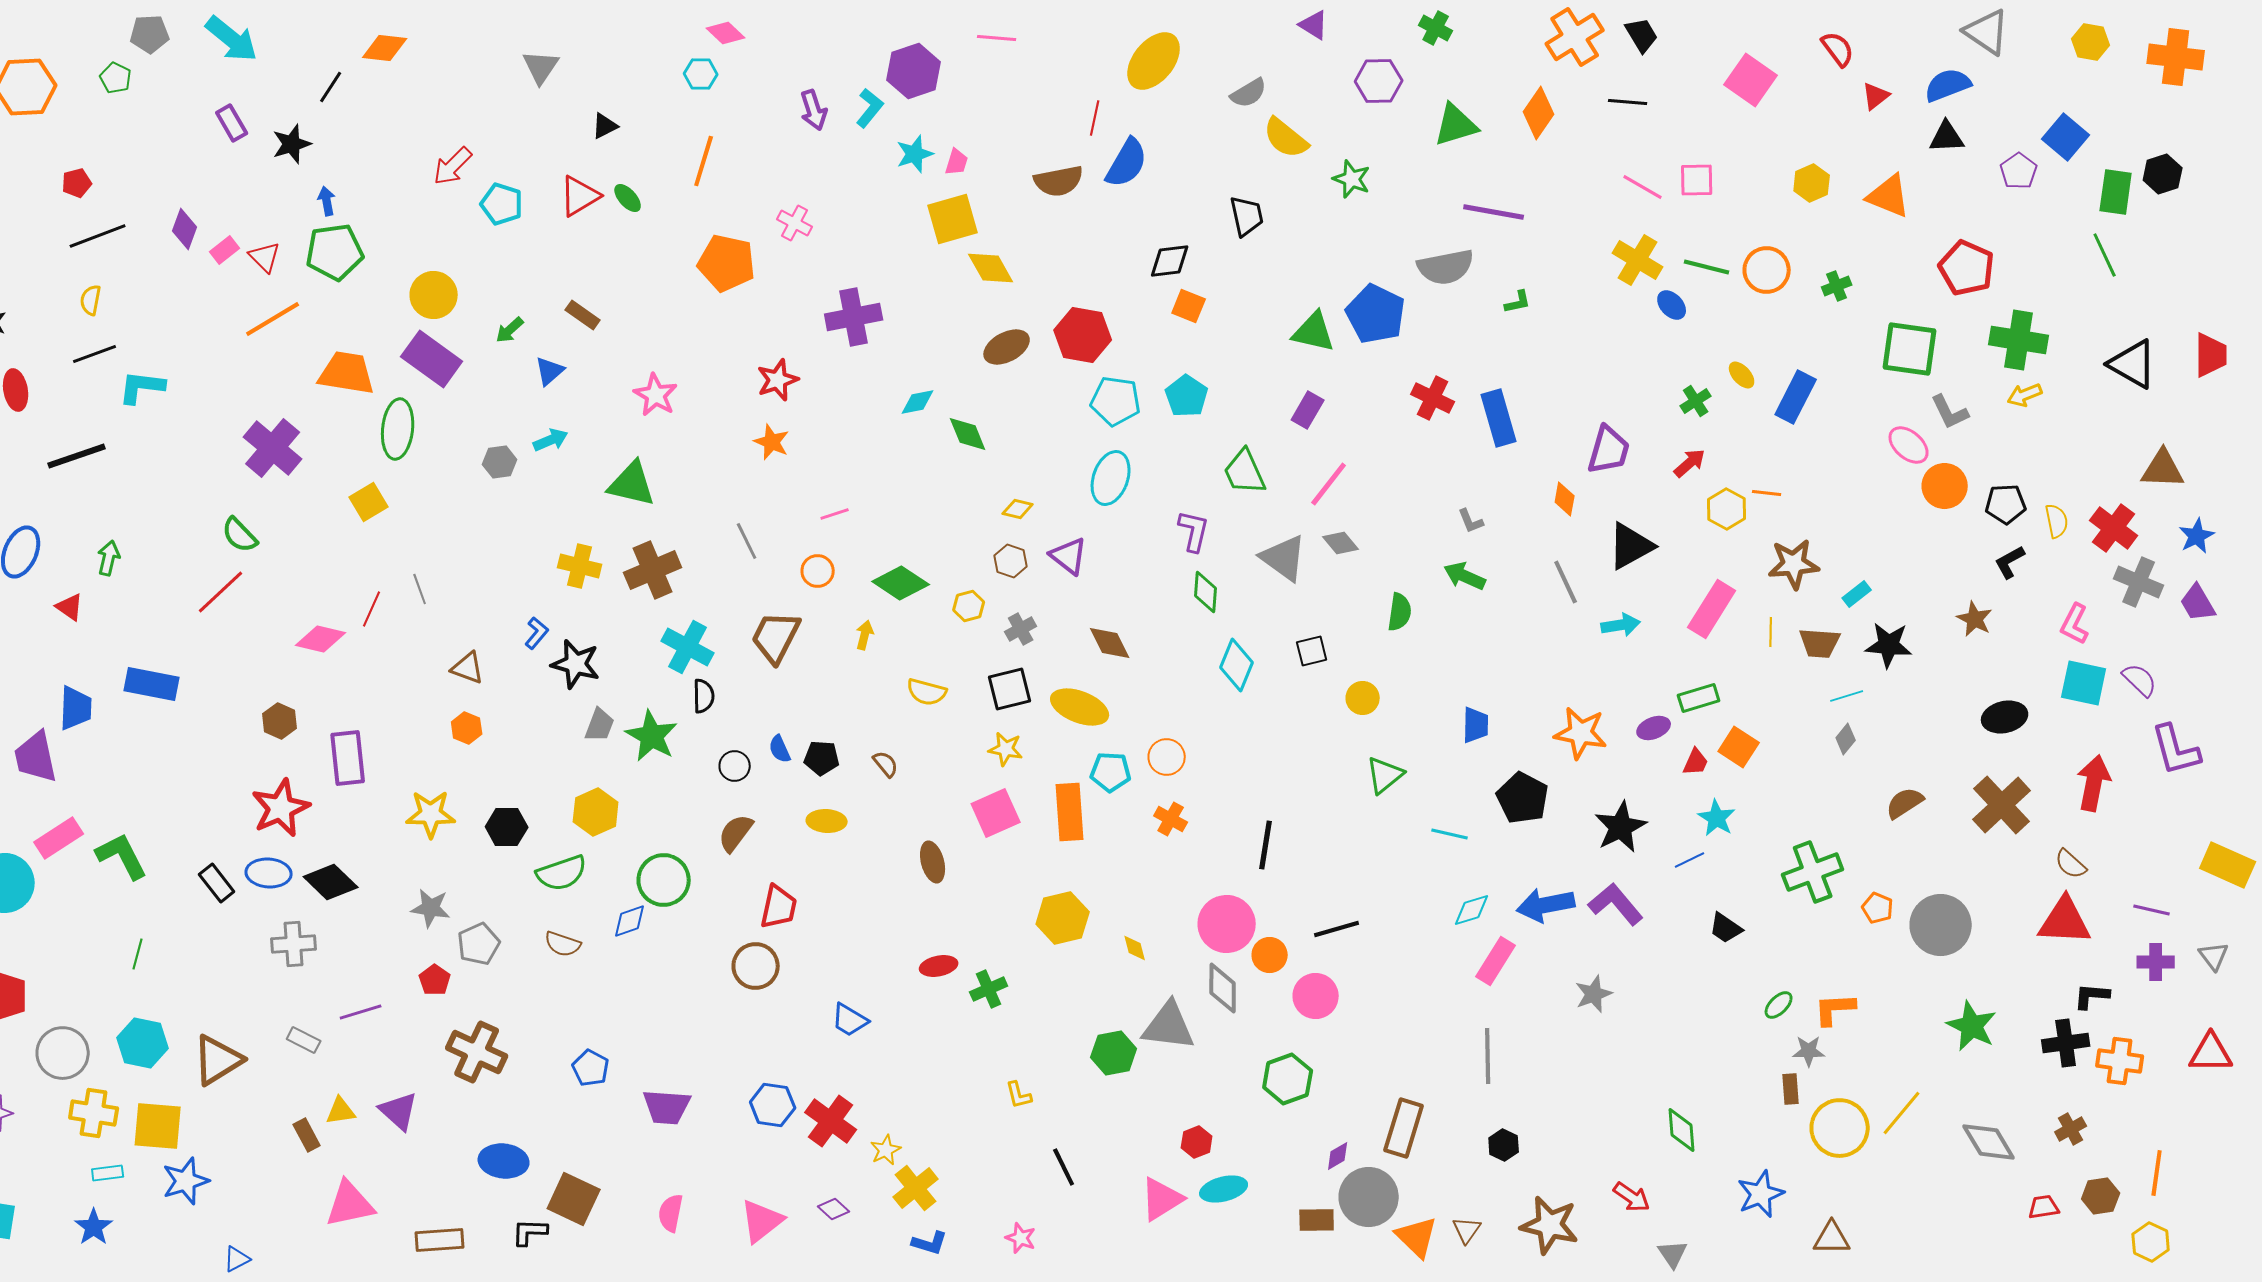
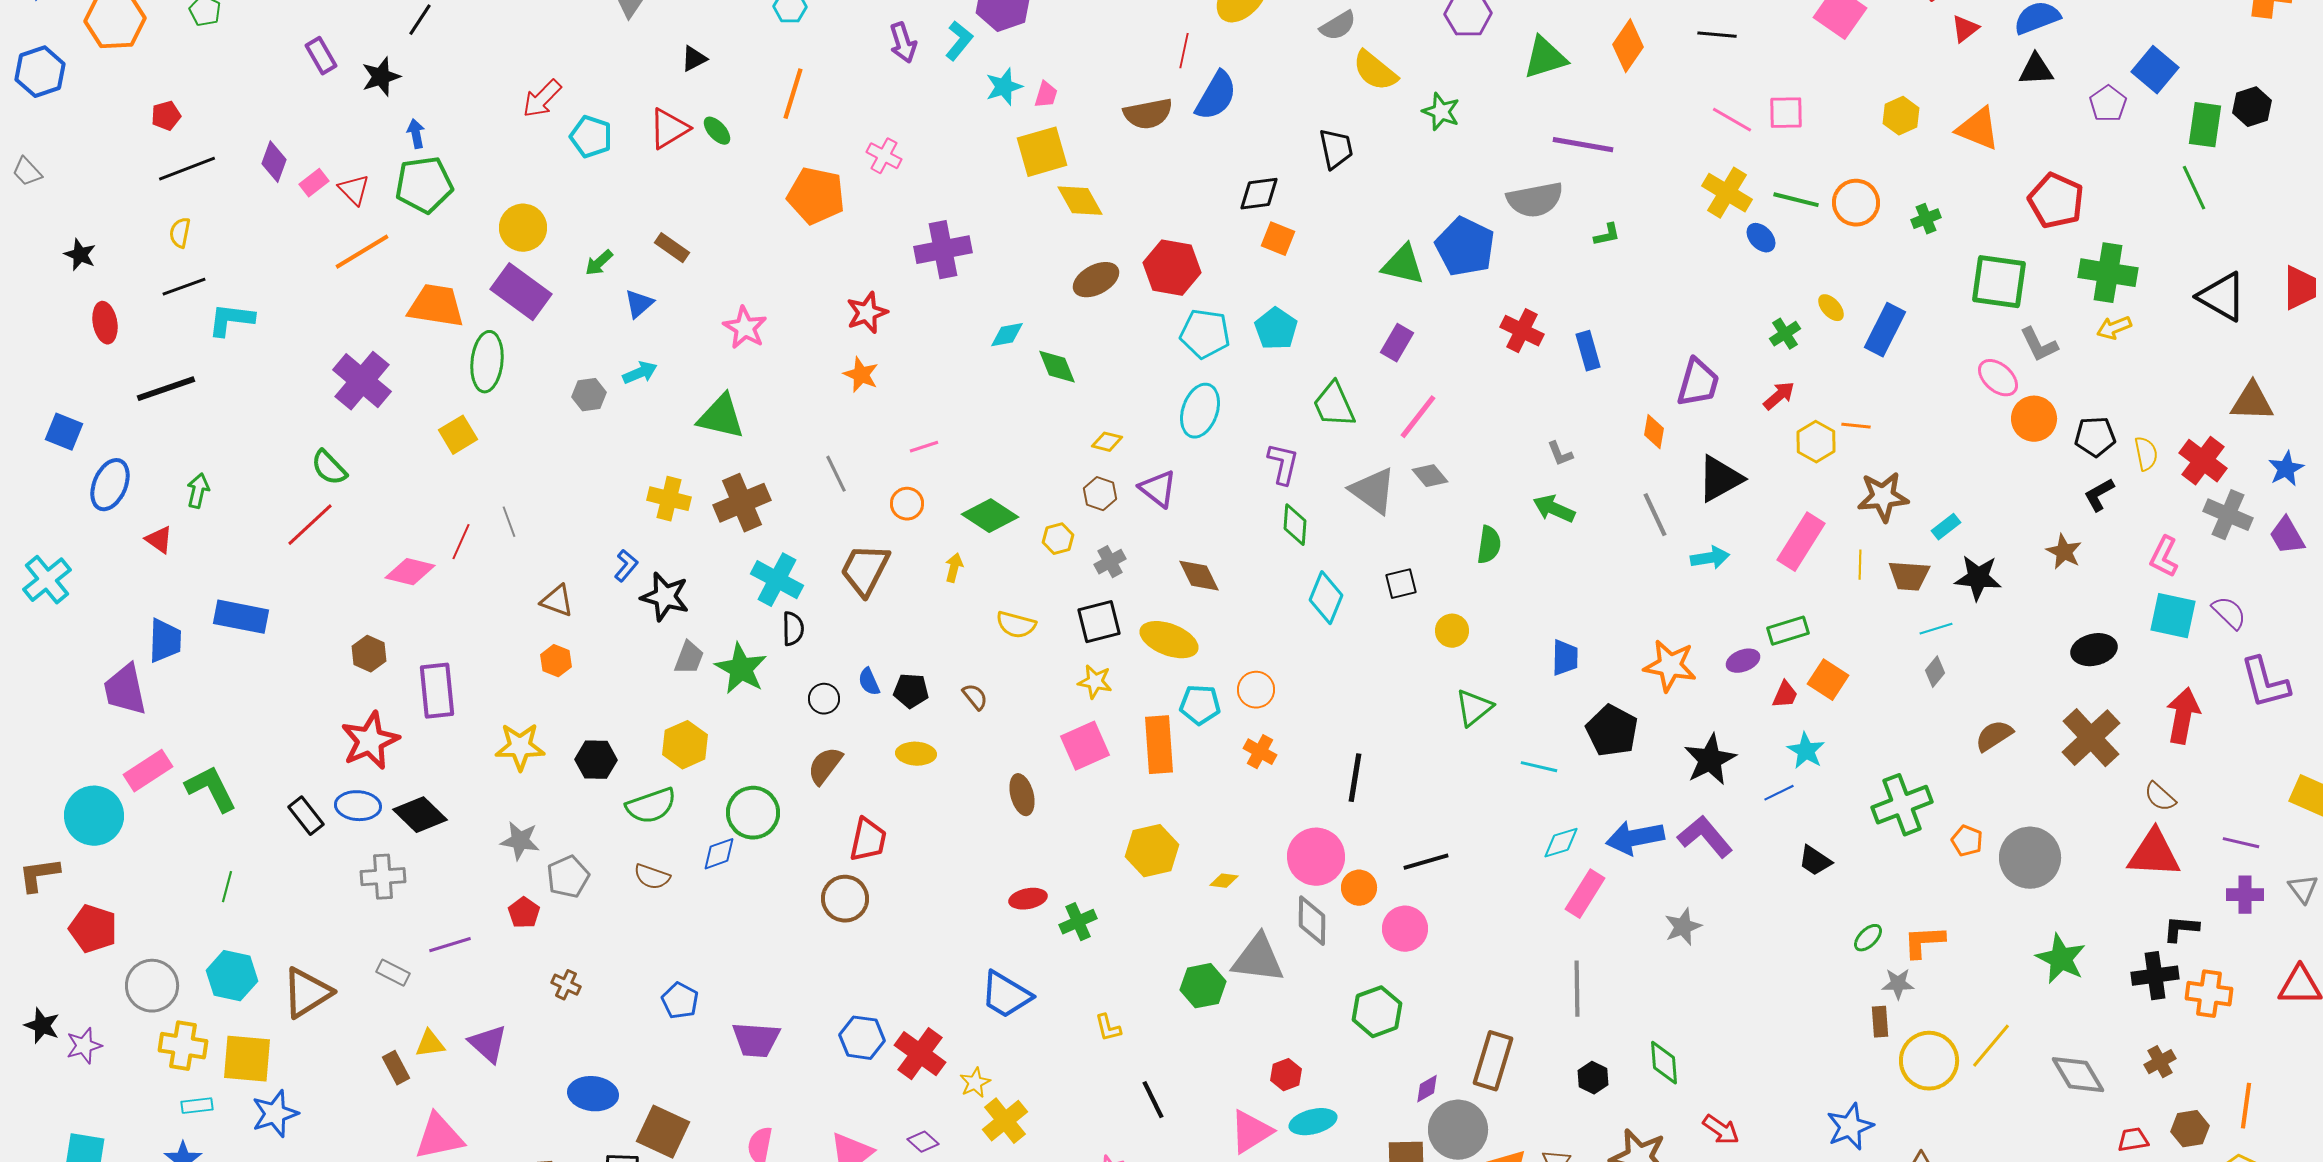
blue rectangle: (1499, 418) -> (1588, 351), size x0.7
yellow diamond: (1135, 948) -> (1224, 881), turned -68
blue trapezoid: (850, 1020) -> (1006, 995), moved, size x1.4
brown cross: (477, 1052) -> (566, 985), size x0.5
green diamond: (1682, 1130) -> (1664, 1063), moved

